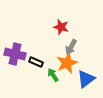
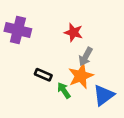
purple cross: (15, 54) -> (18, 30), moved

